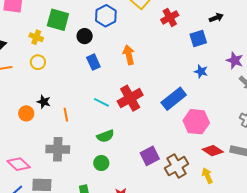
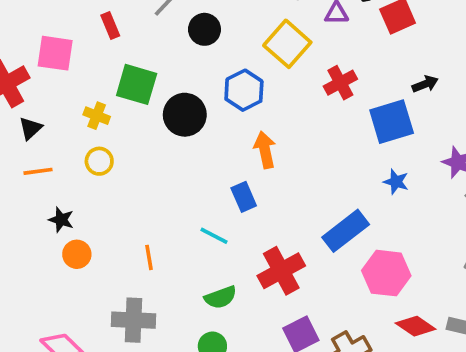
blue hexagon: (106, 16) -> (244, 90), moved
black circle: (85, 36) -> (185, 115), size x1.5
blue square: (198, 39) -> (392, 122), size x1.4
blue rectangle: (93, 62) -> (244, 197), moved
red cross: (130, 98) -> (281, 271), moved
black star: (44, 102) -> (61, 220), moved

